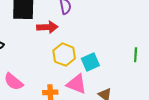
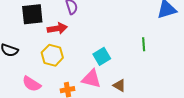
yellow hexagon: (64, 55) -> (52, 55), moved

